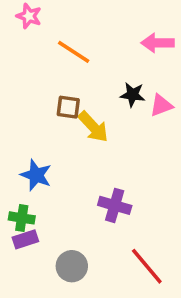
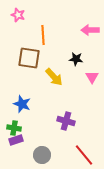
orange line: (74, 52) -> (43, 35), turned 54
pink triangle: (161, 105) -> (92, 77), moved, turned -40
brown square: (68, 107) -> (29, 58), moved, size x1.6

